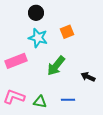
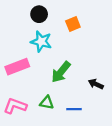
orange square: (67, 32) -> (73, 24), moved
green triangle: (40, 102) -> (47, 103), moved

